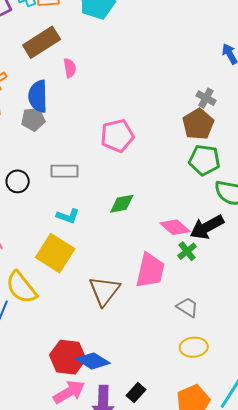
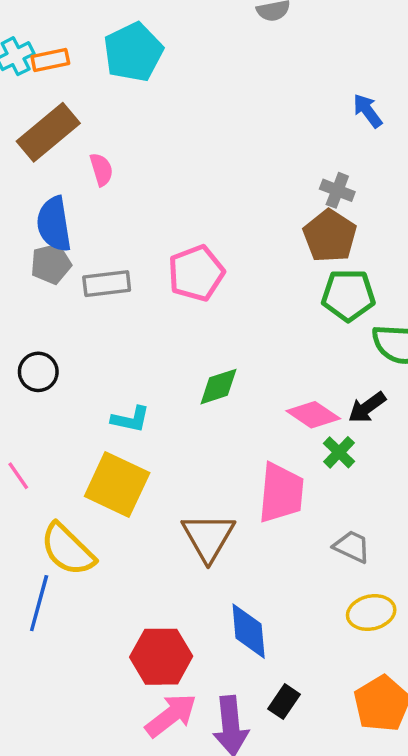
gray rectangle: (64, 171) -> (107, 284), moved
black arrow: (207, 227) -> (367, 407), size x0.7
blue diamond: (93, 361) -> (249, 631), moved, turned 60

